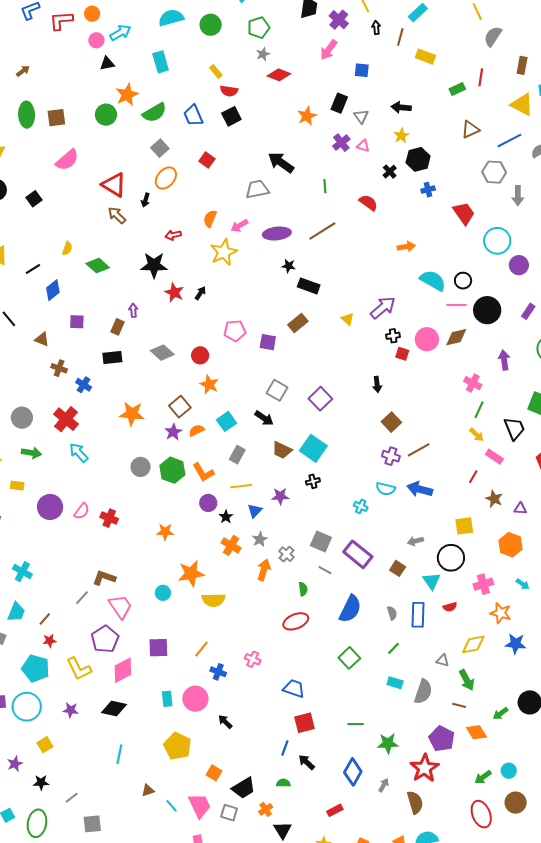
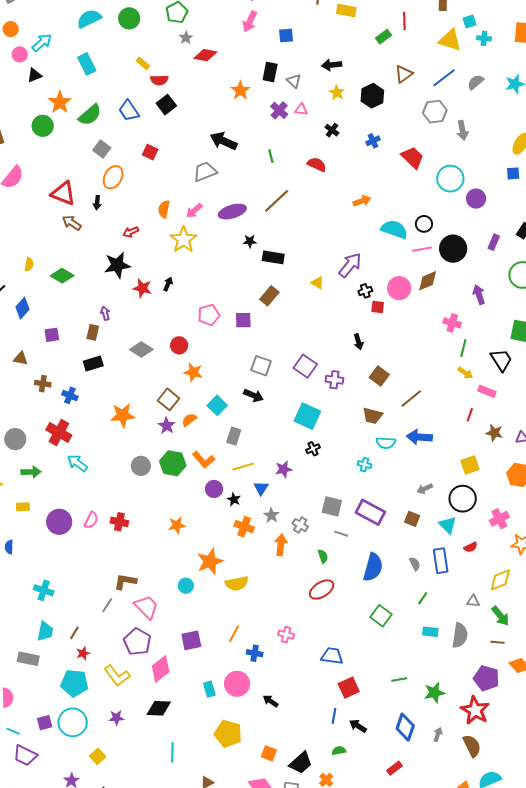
black hexagon: (418, 159) -> (372, 96), moved
brown trapezoid: (282, 450) -> (373, 416), moved
purple cross: (391, 456) -> (334, 380), moved

